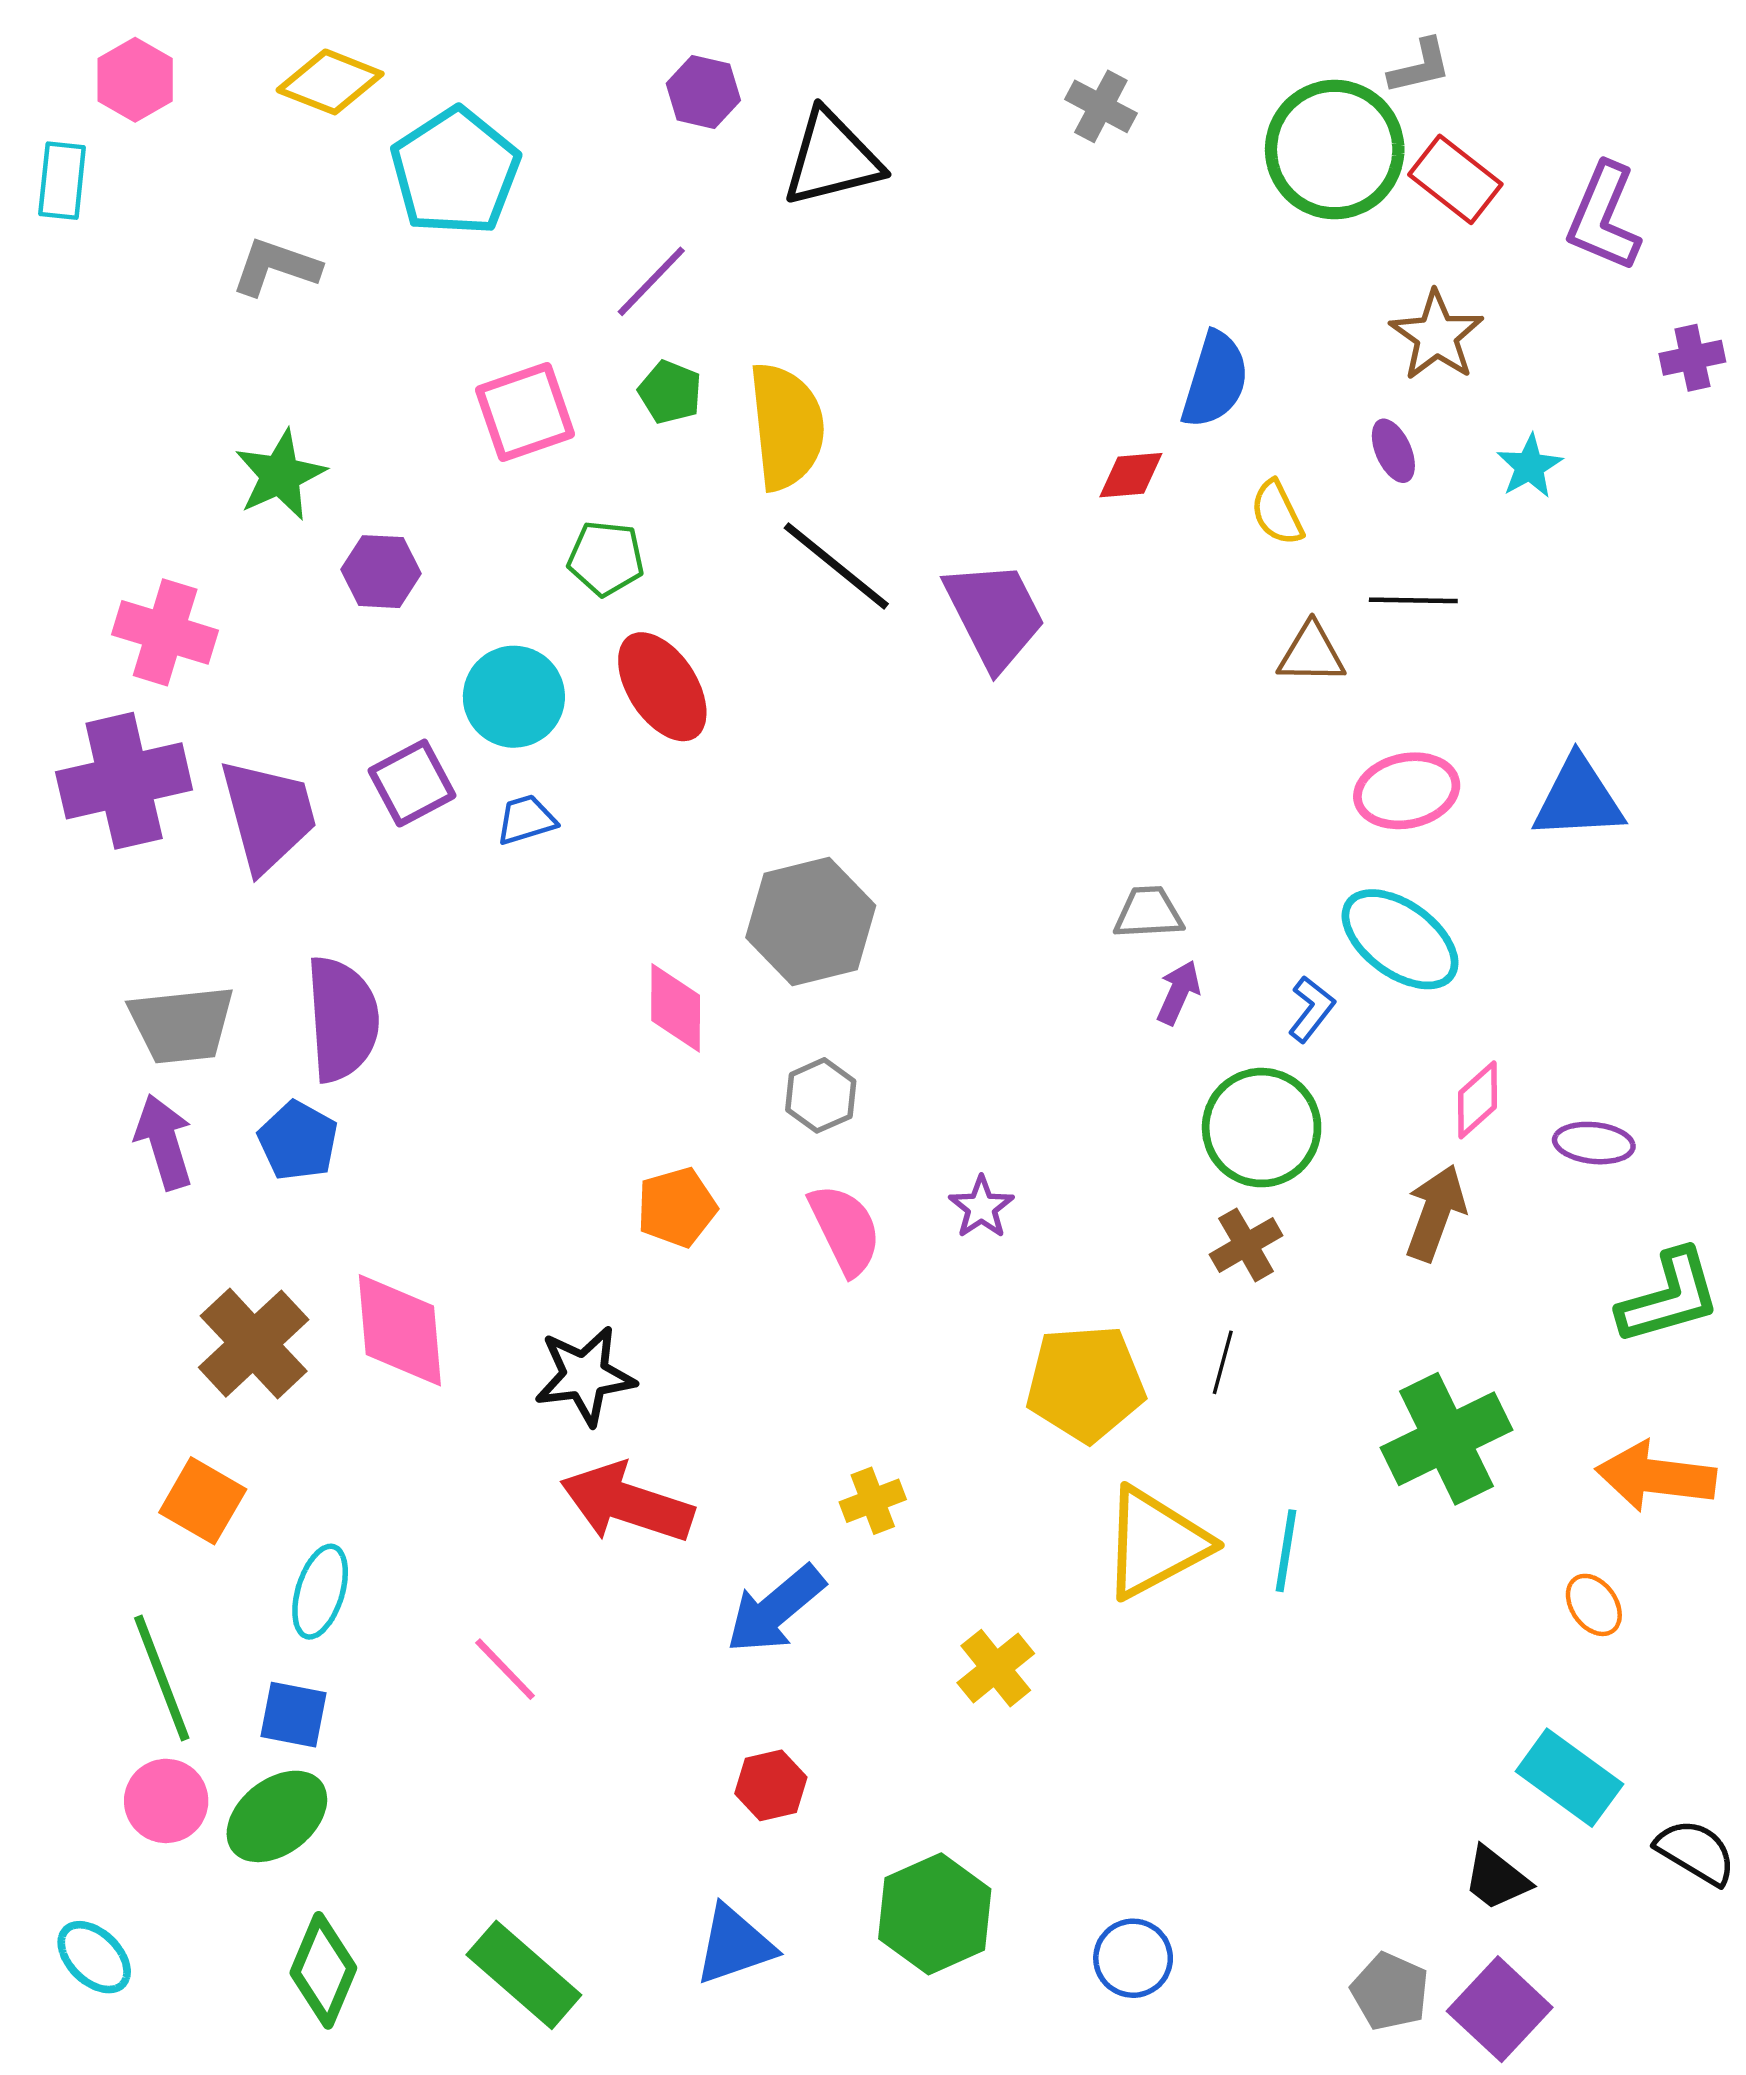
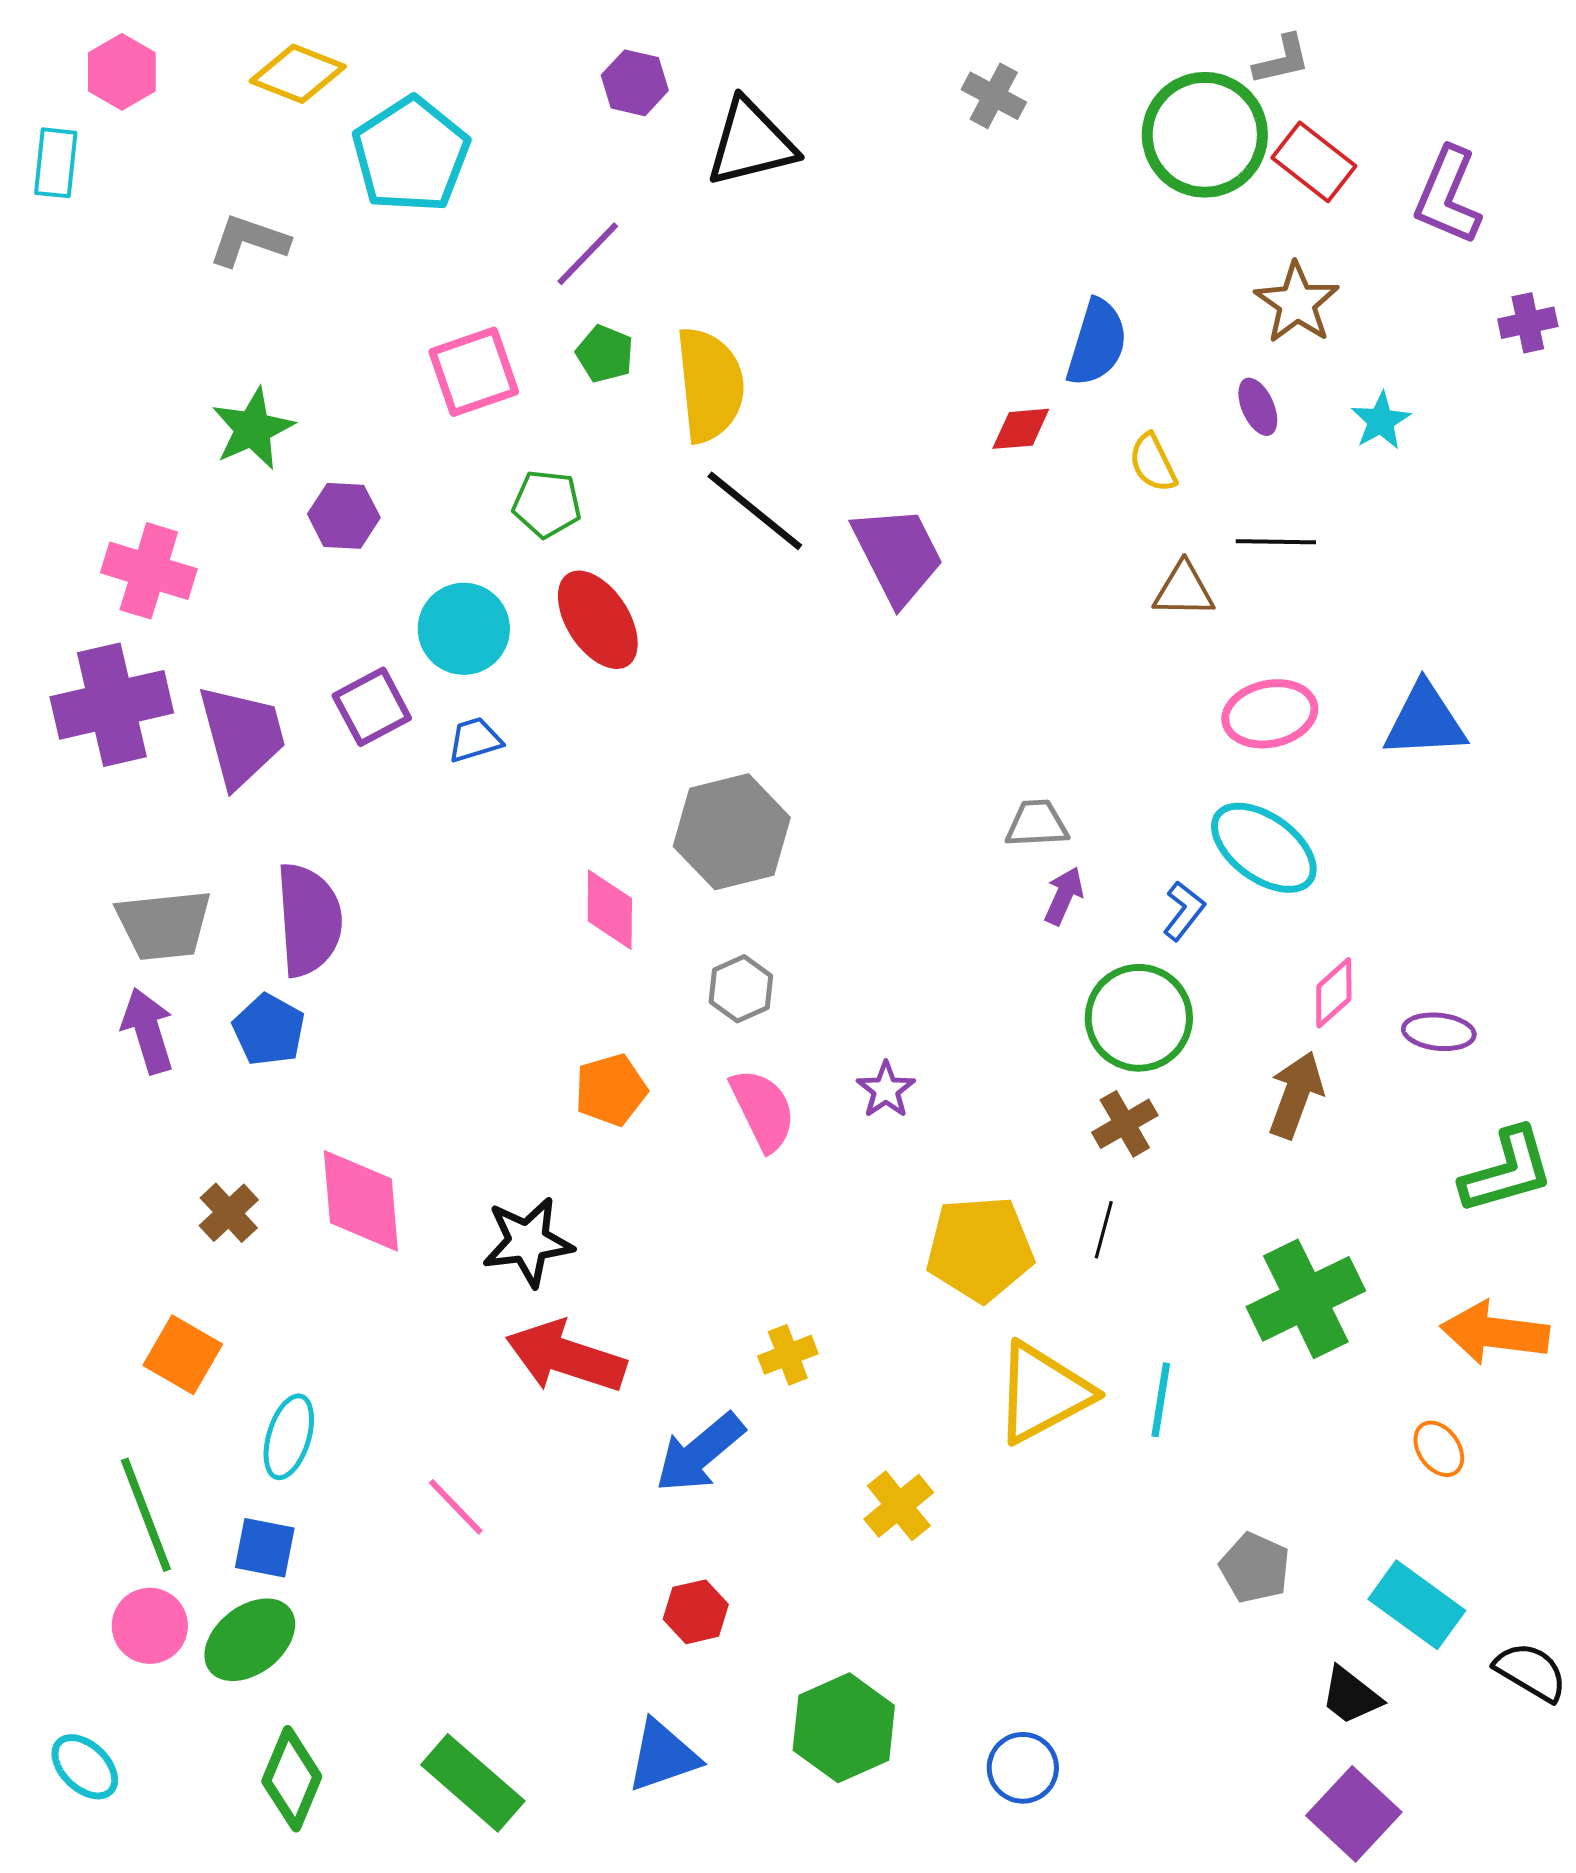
brown cross: (254, 1344) -> (229, 1213), size x0.6
gray pentagon: (1390, 1991) -> (1255, 1568), moved

